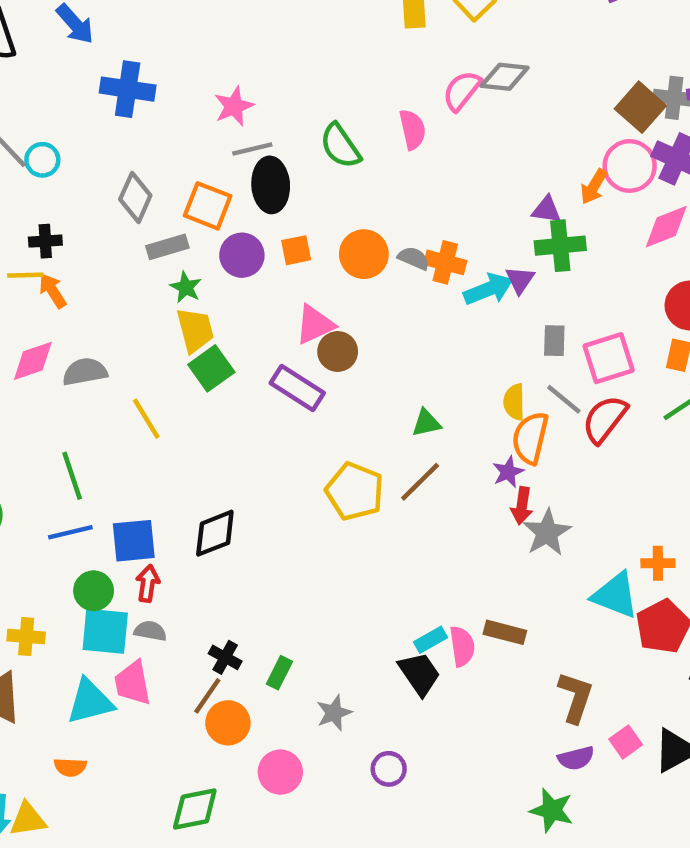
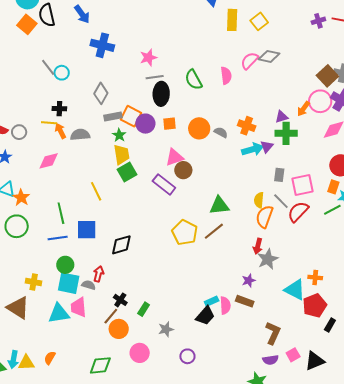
orange square: (208, 206) -> (131, 116), moved
purple triangle: (546, 210) -> (282, 117), turned -32
orange cross: (445, 262) -> (247, 126), moved
gray semicircle: (85, 372) -> (80, 135), moved
green triangle: (426, 423) -> (219, 206), size x1.5
purple star: (508, 472) -> (249, 281), moved
blue square: (134, 541) -> (87, 230), moved
red arrow: (148, 583) -> (99, 274), moved
black trapezoid: (419, 674) -> (205, 316), turned 70
orange semicircle: (70, 767) -> (50, 358), moved, turned 112

